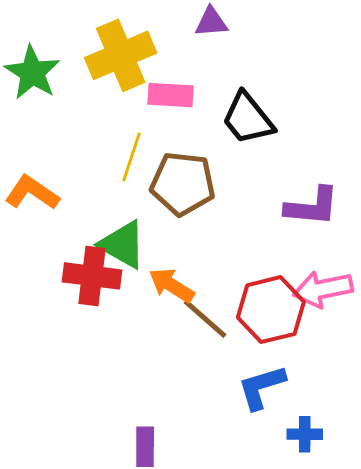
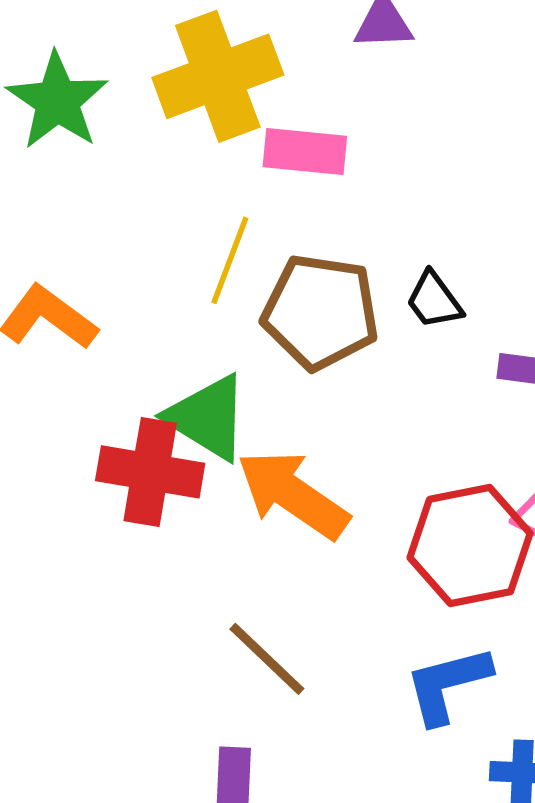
black trapezoid: (248, 118) -> (434, 300), moved, size x0.6
orange arrow: (172, 285) -> (293, 494), size x1.4
brown line: (205, 319) -> (267, 659), moved

